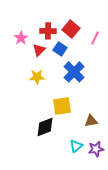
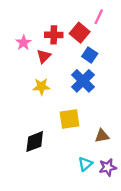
pink line: (95, 38) -> (99, 17), moved
blue square: (60, 49) -> (90, 55), moved
black diamond: (45, 127) -> (35, 142), moved

